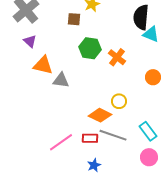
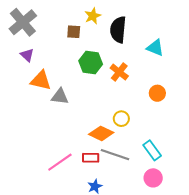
black semicircle: (141, 17) -> (118, 30), moved

